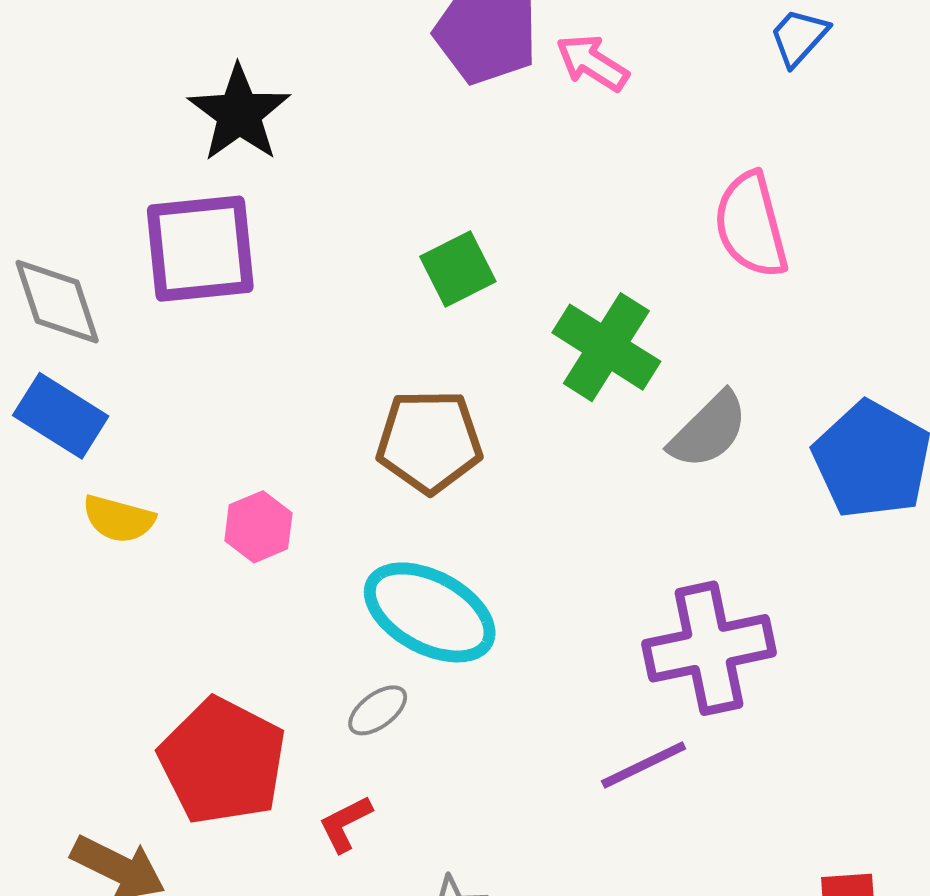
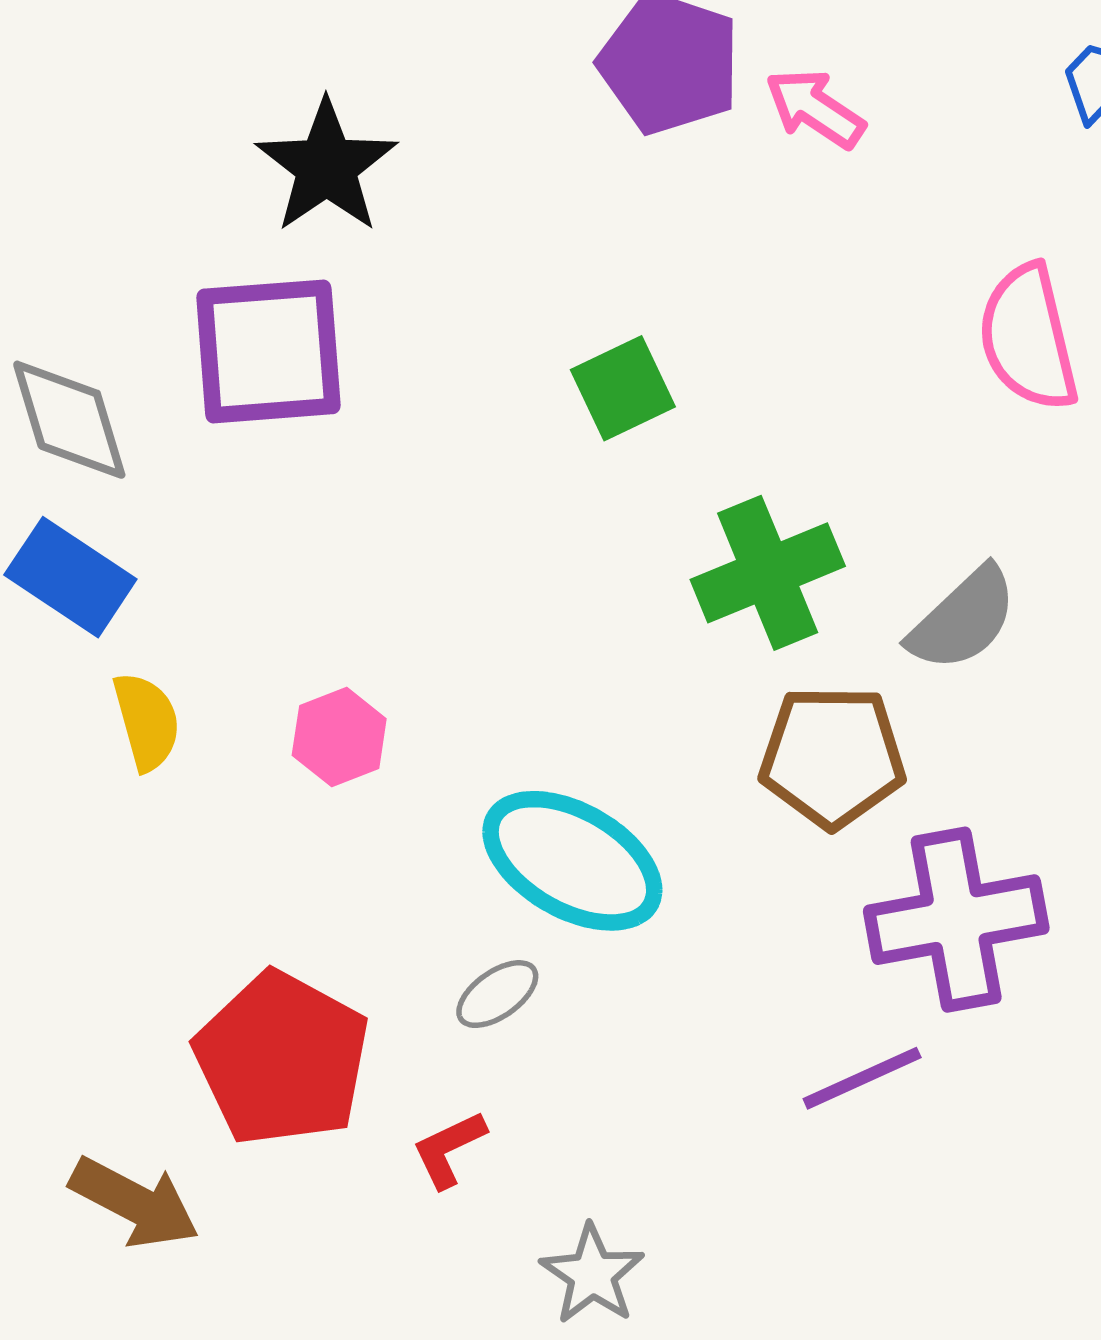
green cross: (606, 347) -> (768, 573), moved, turned 34
brown pentagon: (429, 441) -> (832, 757), moved
yellow semicircle: (119, 519) -> (147, 721), turned -122

